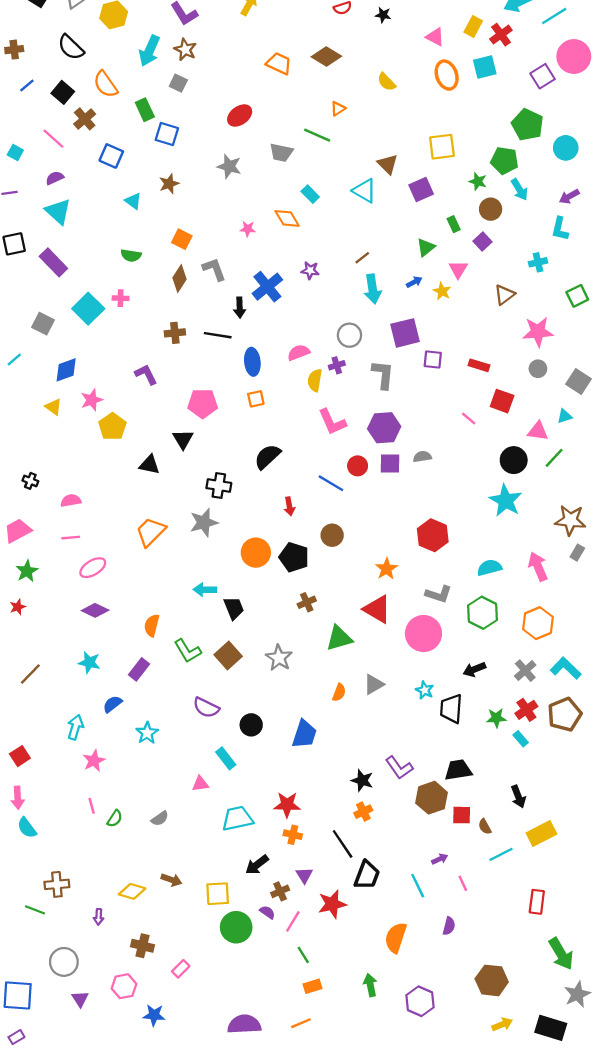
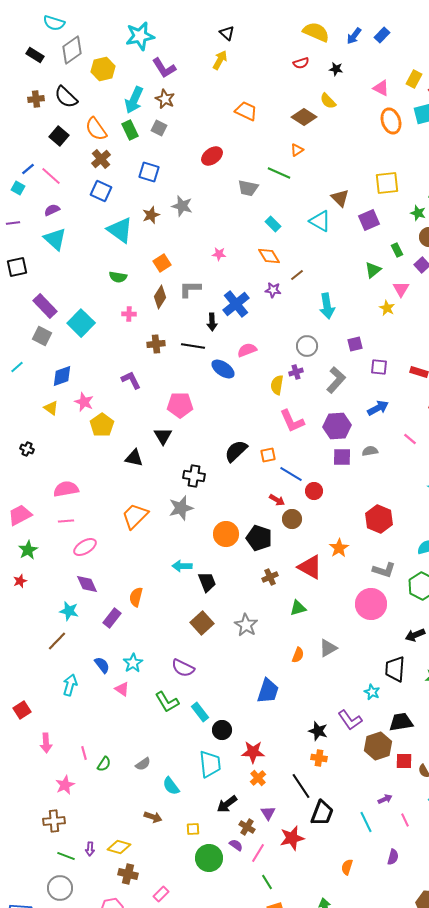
brown cross: (14, 50) -> (36, 99), moved
brown diamond: (326, 57) -> (304, 117), moved
yellow semicircle: (386, 82) -> (328, 101), moved
blue line: (27, 85) -> (28, 169), moved
green rectangle: (145, 110) -> (130, 130), moved
brown cross: (85, 119) -> (101, 159), moved
gray star: (229, 166) -> (182, 206), moved
cyan triangle: (133, 201) -> (120, 230), size x1.8
orange diamond: (287, 218) -> (269, 256), moved
orange square: (182, 239) -> (162, 263), turned 30
brown line: (362, 258) -> (297, 275), moved
purple rectangle: (53, 262) -> (45, 306), moved
gray L-shape: (214, 269) -> (190, 289), turned -70
blue arrow: (414, 282) -> (378, 408), moved, size x1.5
pink cross: (121, 298) -> (129, 314), moved
purple square: (405, 333) -> (355, 344), size x0.6
pink semicircle: (299, 353) -> (247, 350), moved
blue ellipse: (252, 362) -> (223, 369), turned -50
gray L-shape: (383, 375) -> (336, 380), turned 36
orange square: (256, 399) -> (268, 455), moved
pink star: (92, 400) -> (84, 402), turned -30
pink line: (469, 418) -> (410, 439), moved
red circle: (358, 466) -> (314, 491), moved
black cross: (30, 481) -> (27, 449), moved
pink semicircle: (71, 501) -> (66, 489), size x1.4
red arrow: (289, 506) -> (277, 500), moved, turned -49
red triangle: (377, 609) -> (310, 567), moved
purple diamond: (95, 610) -> (87, 584), turned 40
green triangle: (339, 638) -> (298, 608), size x0.7
green L-shape: (188, 651) -> (167, 702), moved
cyan star: (89, 662) -> (69, 611), moved
purple rectangle: (139, 669) -> (112, 618), moved
brown line: (30, 674) -> (57, 641), moved
cyan star: (425, 690) -> (372, 692), moved
blue semicircle: (112, 704) -> (102, 665), turned 90
black circle: (251, 725) -> (222, 730), moved
cyan star: (147, 733) -> (133, 663), moved
pink star: (94, 761) -> (65, 785), moved
pink triangle: (200, 784) -> (122, 689), moved, turned 42
pink arrow: (18, 798) -> (46, 743), moved
orange cross: (363, 812) -> (319, 758), turned 35
cyan trapezoid: (237, 819) -> (210, 764), turned 96
cyan semicircle: (27, 828) -> (171, 786), moved
orange cross: (293, 835) -> (258, 778), turned 35
yellow diamond: (132, 891) -> (119, 847), moved
brown cross: (280, 891) -> (247, 827), turned -35
yellow square: (218, 894) -> (193, 829), size x0.6
green line: (35, 910) -> (66, 856), moved
orange semicircle: (396, 938) -> (347, 867), size x0.6

